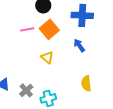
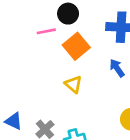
pink line: (27, 29) -> (46, 31), moved

